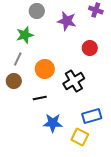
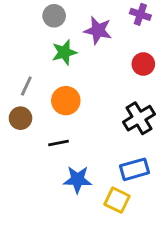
green star: (25, 35) -> (64, 52), moved
red circle: (90, 48) -> (143, 64), moved
black cross: (74, 81) -> (139, 118), moved

